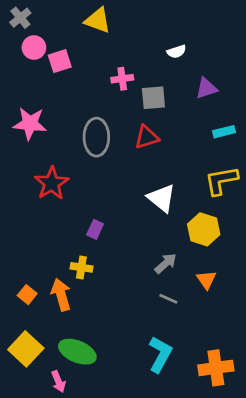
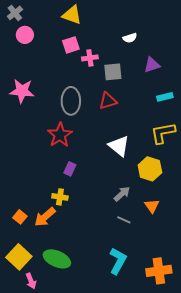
pink square: (60, 61) -> (71, 45), moved
red star: (52, 183) -> (60, 135), moved
orange arrow: (61, 295) -> (45, 217), turned -115
pink arrow: (58, 381) -> (31, 281), moved

